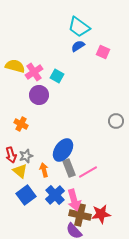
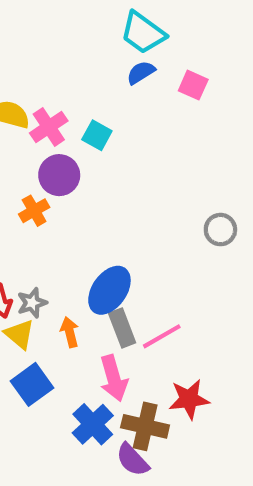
orange cross: (21, 124) -> (34, 211), moved, turned 32
blue cross: (55, 195) -> (93, 424), moved
pink arrow: (74, 200) -> (114, 378), moved
red star: (101, 214) -> (189, 399), moved

